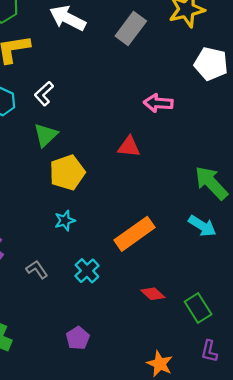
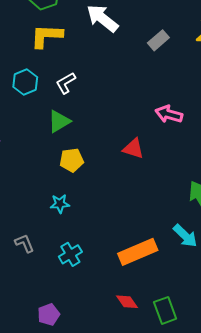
gray rectangle: (131, 29) -> (158, 40), size x0.7
yellow pentagon: (67, 173) -> (72, 160), size x0.7
orange rectangle: (135, 234) -> (138, 252), moved
red diamond: (153, 294) -> (127, 302), moved

